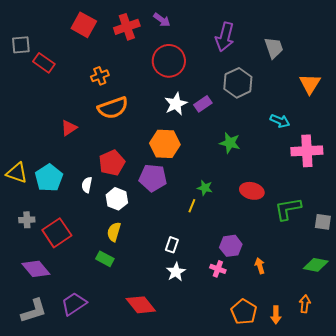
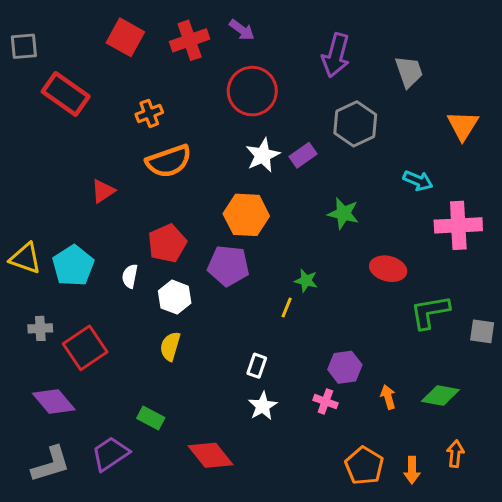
gray square: (21, 45) -> (24, 46), moved
red rectangle: (44, 63) -> (66, 94), size x1.4
red ellipse: (252, 191) -> (388, 269), moved
green rectangle: (105, 259) -> (151, 418), moved
green diamond: (316, 265) -> (440, 396), moved

